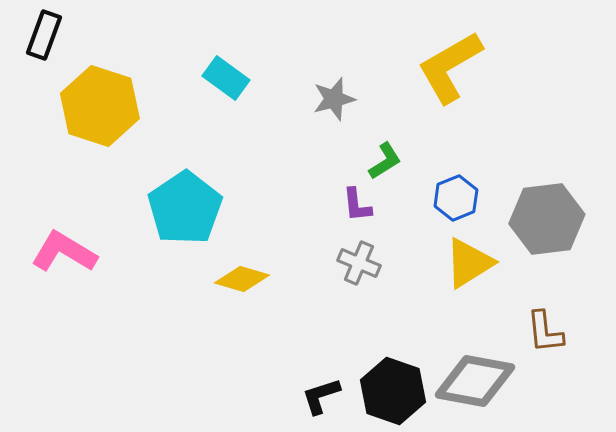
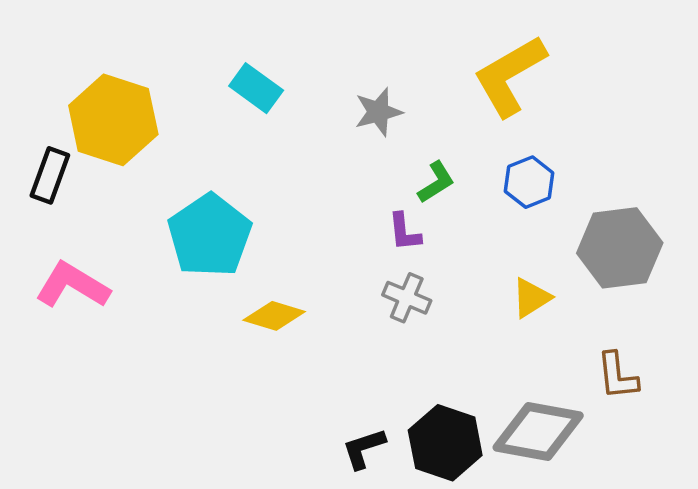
black rectangle: (44, 35) -> (50, 175), moved
blue hexagon: (456, 198) -> (529, 182), moved
yellow triangle: (469, 263) -> (531, 298), size x0.7

